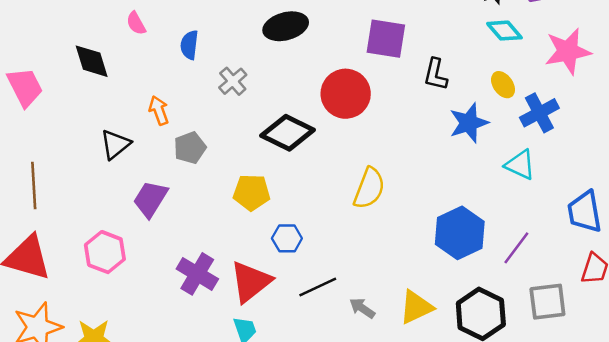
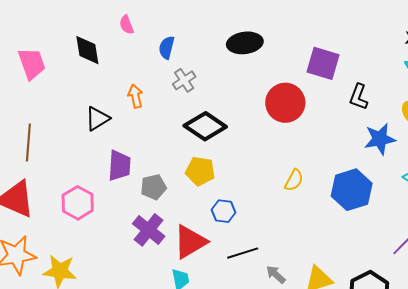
gray cross: (233, 81) -> (184, 80), moved
black diamond: (288, 133) -> (205, 126), moved
gray pentagon: (190, 148) -> (153, 187), moved
yellow semicircle: (369, 188) -> (294, 180), size x0.7
purple trapezoid: (150, 199) -> (119, 166), turned 144
blue hexagon: (460, 233) -> (352, 190), moved

